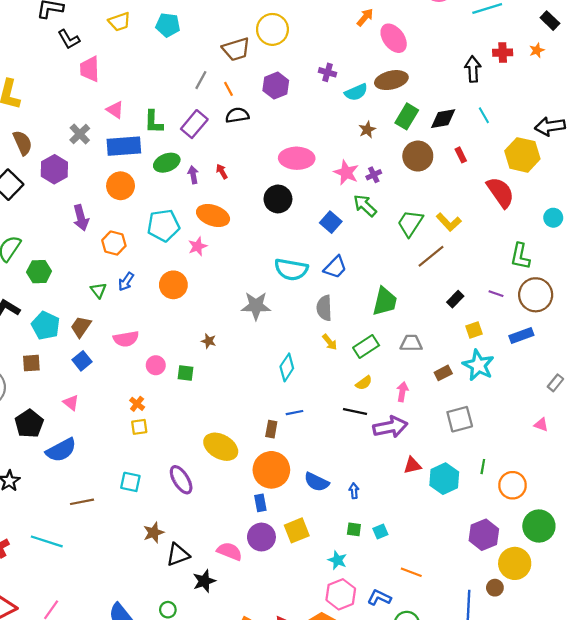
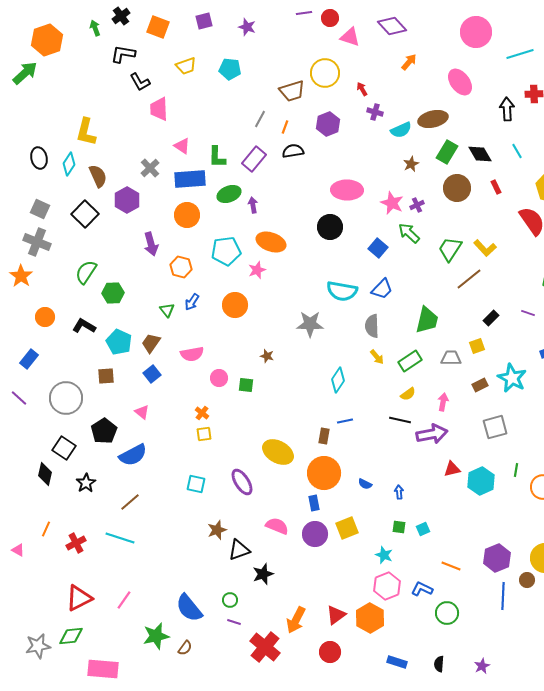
pink ellipse: (394, 38) -> (460, 82), moved
orange line: (228, 89) -> (285, 127), turned 48
black diamond: (443, 119) -> (480, 154), turned 70
red arrow: (222, 171) -> (362, 89), moved
yellow square: (474, 330) -> (477, 346), moved
blue semicircle: (317, 482) -> (365, 484), size x0.6
brown line: (82, 502) -> (130, 502), moved, turned -30
purple hexagon: (484, 535) -> (497, 558), moved
pink semicircle: (230, 551) -> (277, 526), moved

